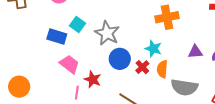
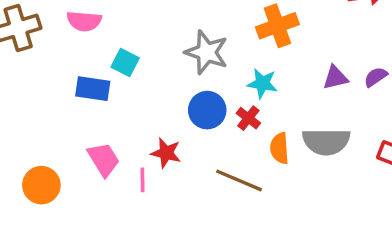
gray star: (107, 33) -> (206, 52), moved
pink trapezoid: (69, 64) -> (104, 159), moved, turned 30
orange semicircle: (162, 69) -> (280, 148), moved

